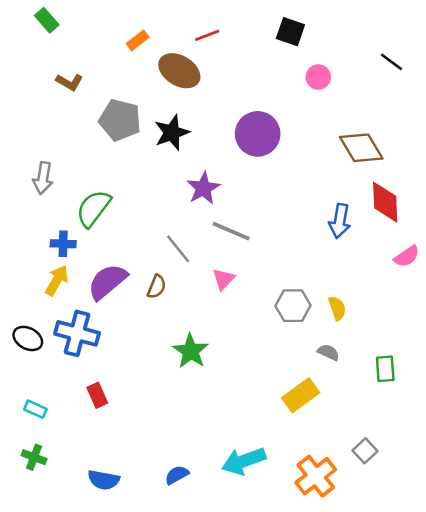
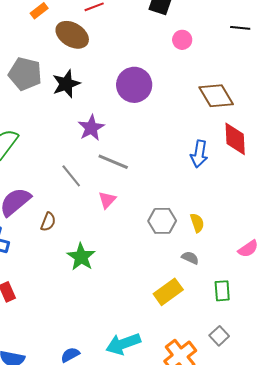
black line: (391, 62) -> (240, 28), turned -30
pink semicircle: (407, 256) -> (248, 249), moved
brown semicircle: (157, 287) -> (48, 222), moved
green rectangle: (385, 369) -> (222, 291), moved

